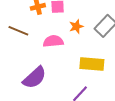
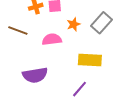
purple semicircle: (35, 78) -> (35, 75), turned 35

